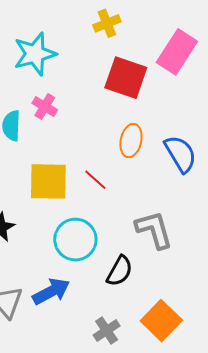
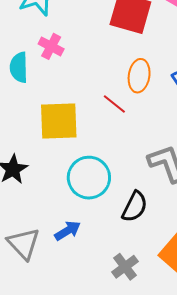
red line: (95, 180) -> (114, 104), moved
blue arrow: (51, 291) -> (68, 231), size x0.7

